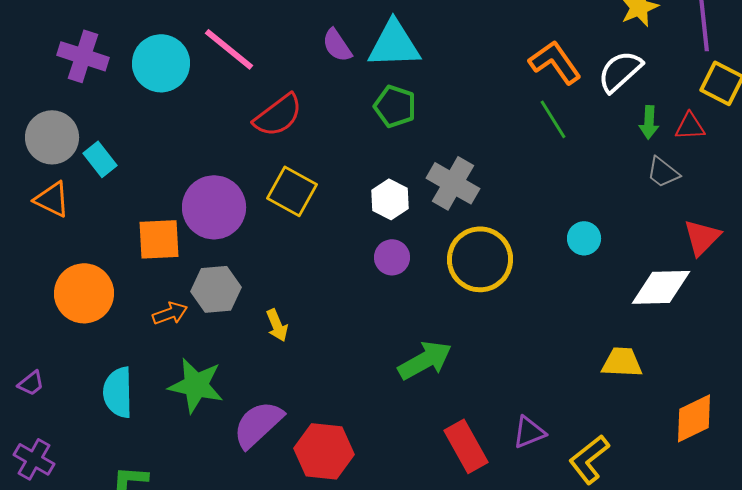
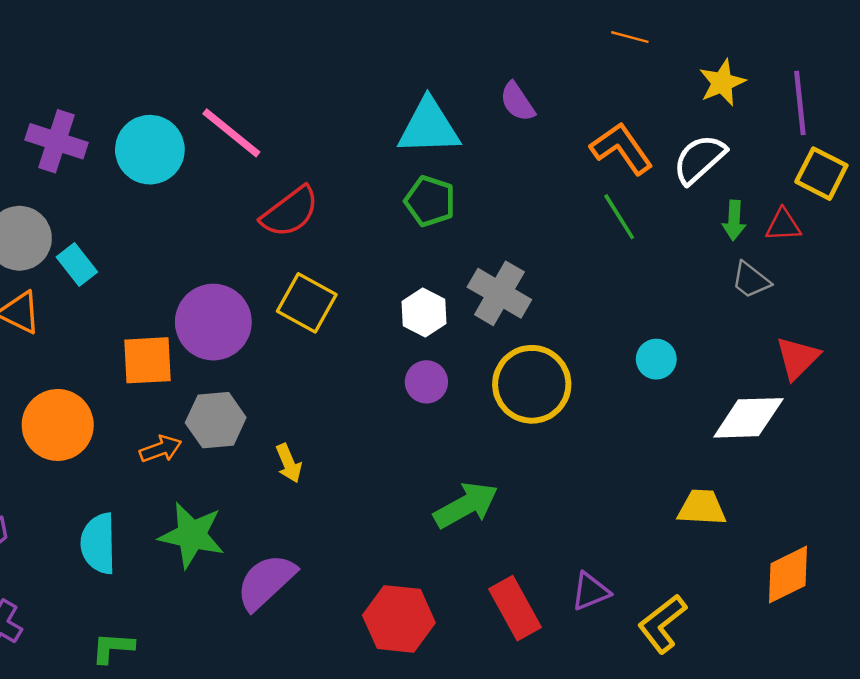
purple semicircle: (337, 45) -> (517, 102), moved
red hexagon: (324, 451) -> (399, 619), moved

